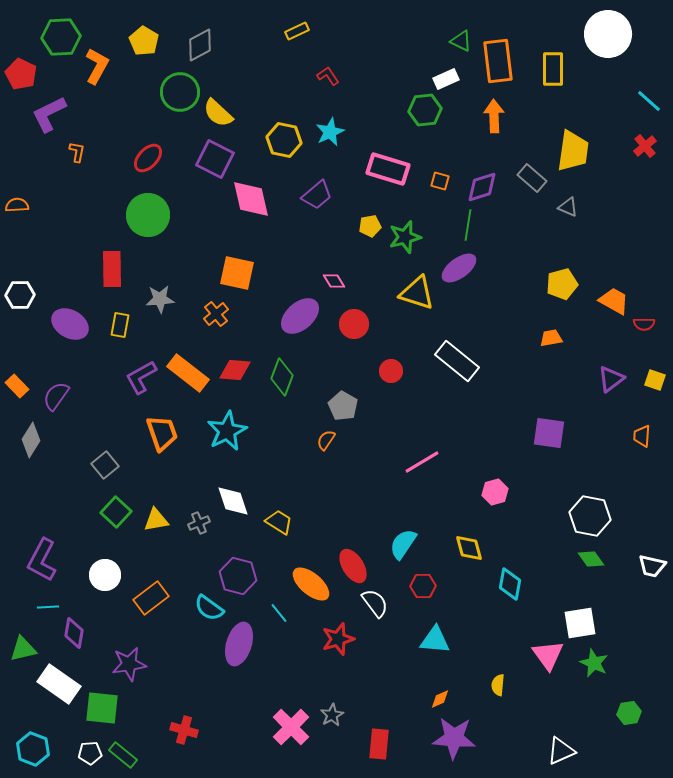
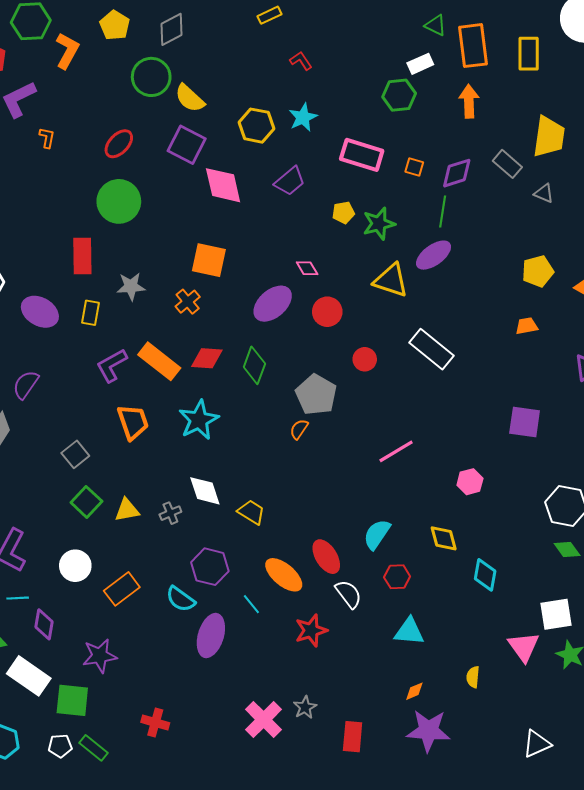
gray pentagon: (343, 406) -> (316, 395), size x1.4

